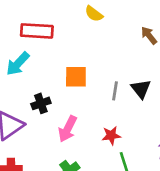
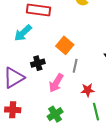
orange square: (76, 77) -> (65, 45), turned 36
gray line: (115, 91) -> (75, 66), moved

